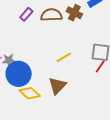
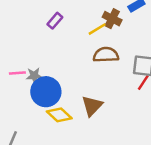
brown semicircle: (51, 15) -> (106, 55), moved
yellow line: (64, 57) -> (97, 29), moved

